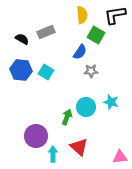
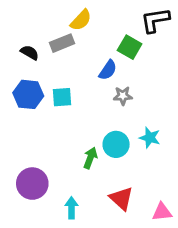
yellow semicircle: (82, 15) -> (81, 20), moved, turned 48
cyan square: (46, 72) -> (62, 97), turned -35
purple circle: (36, 136) -> (32, 184), moved
red triangle: (79, 147) -> (121, 198), moved

